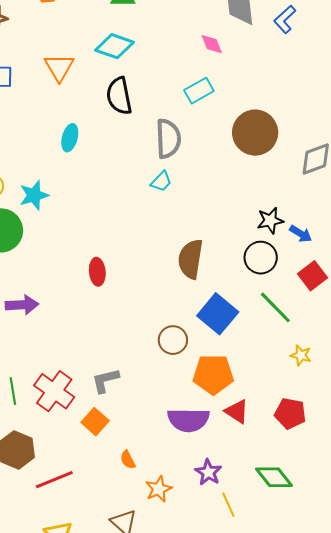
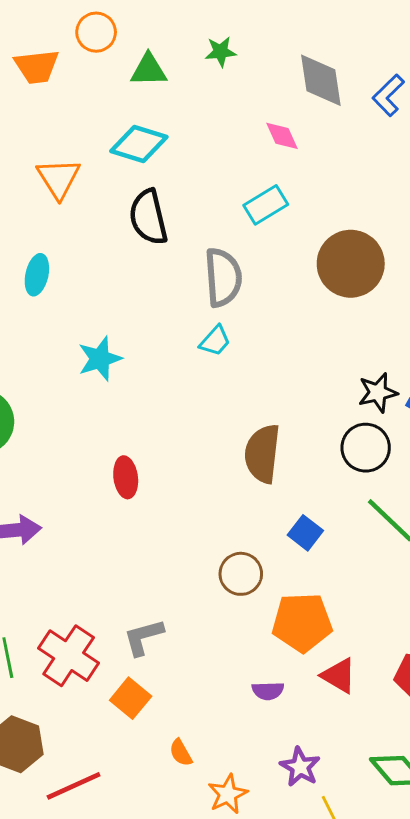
cyan ellipse: (70, 138) -> (37, 275), moved
cyan star: (34, 195) -> (100, 359), moved
blue square: (218, 314) -> (305, 533), size x0.6
purple semicircle: (188, 420) -> (268, 691), size x0.5

